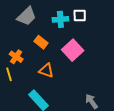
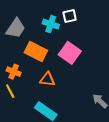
cyan cross: (60, 19) -> (51, 24), turned 35
orange rectangle: (41, 42) -> (36, 52), size x1.5

